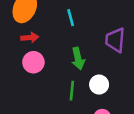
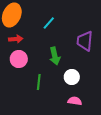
cyan line: (71, 18) -> (49, 23), turned 56
green line: (72, 91) -> (39, 82), moved

